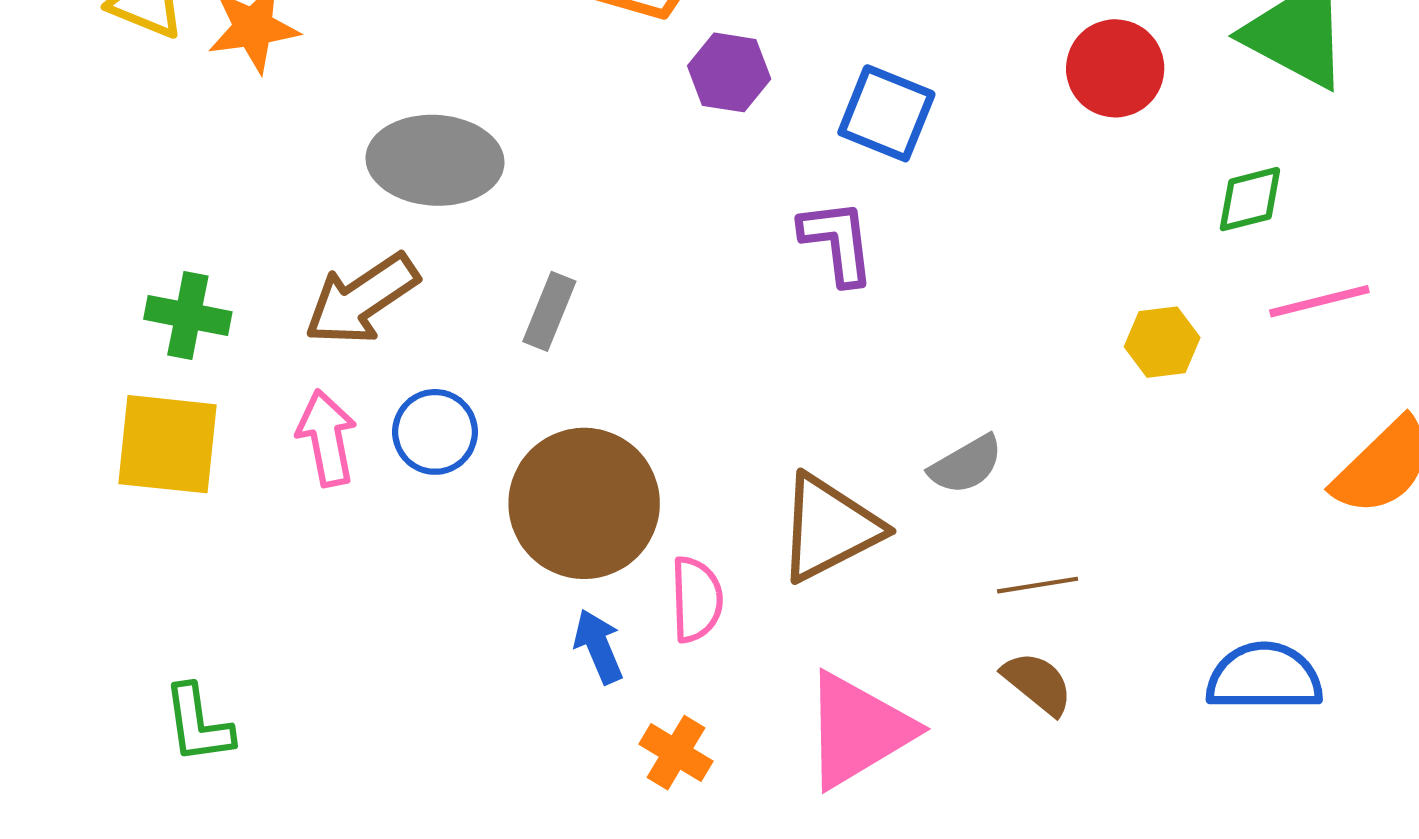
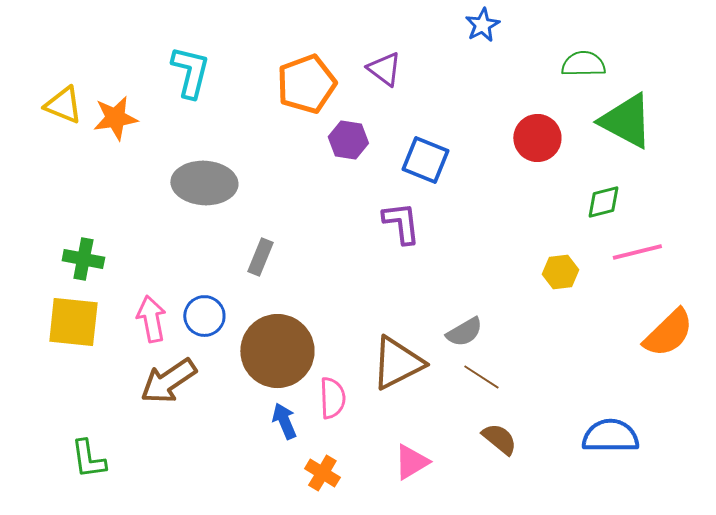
brown arrow: (361, 299) -> (168, 381), moved
brown line: (1038, 585) -> (481, 377), moved, turned 42
pink triangle: (858, 730) -> (411, 462), size x0.6

